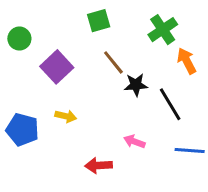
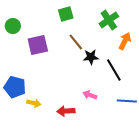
orange arrow: (187, 61) -> (125, 41), turned 54
purple square: (57, 67) -> (38, 45), turned 30
yellow arrow: (66, 116) -> (34, 103), moved

